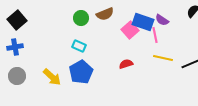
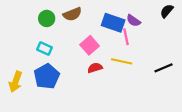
pink square: (130, 30) -> (90, 45), moved
yellow line: (163, 58) -> (122, 61), moved
yellow arrow: (52, 77) -> (16, 82), turned 66

